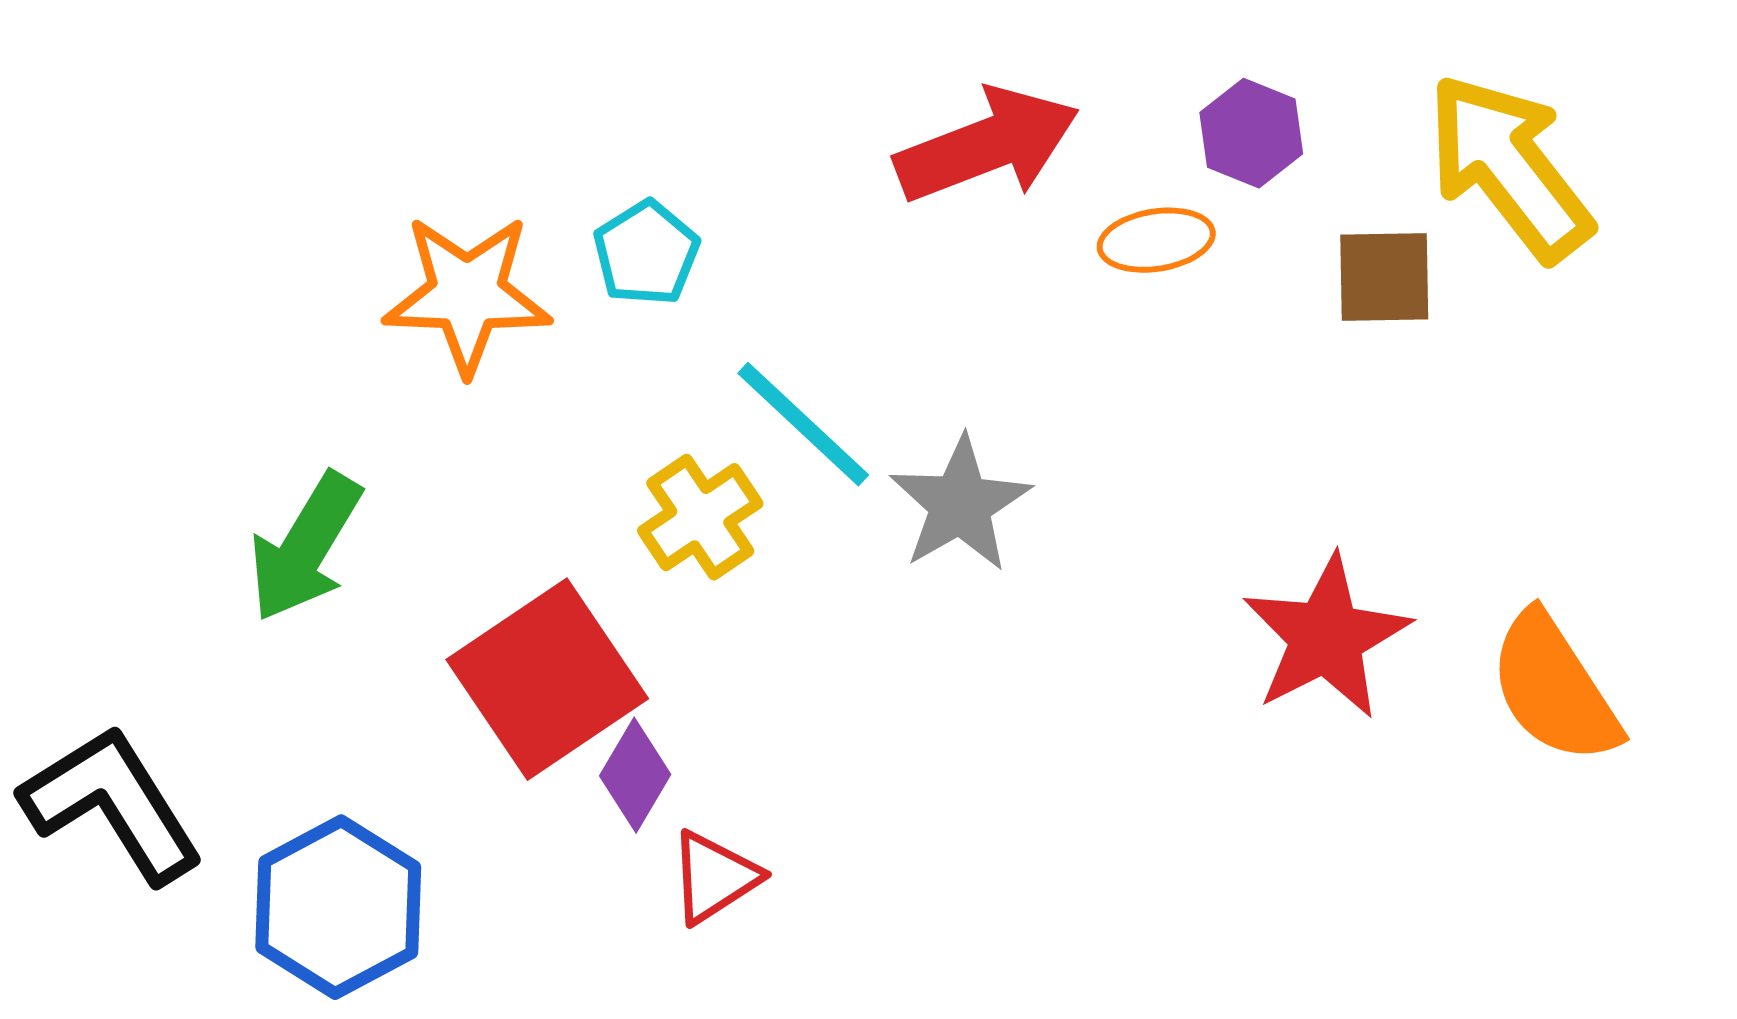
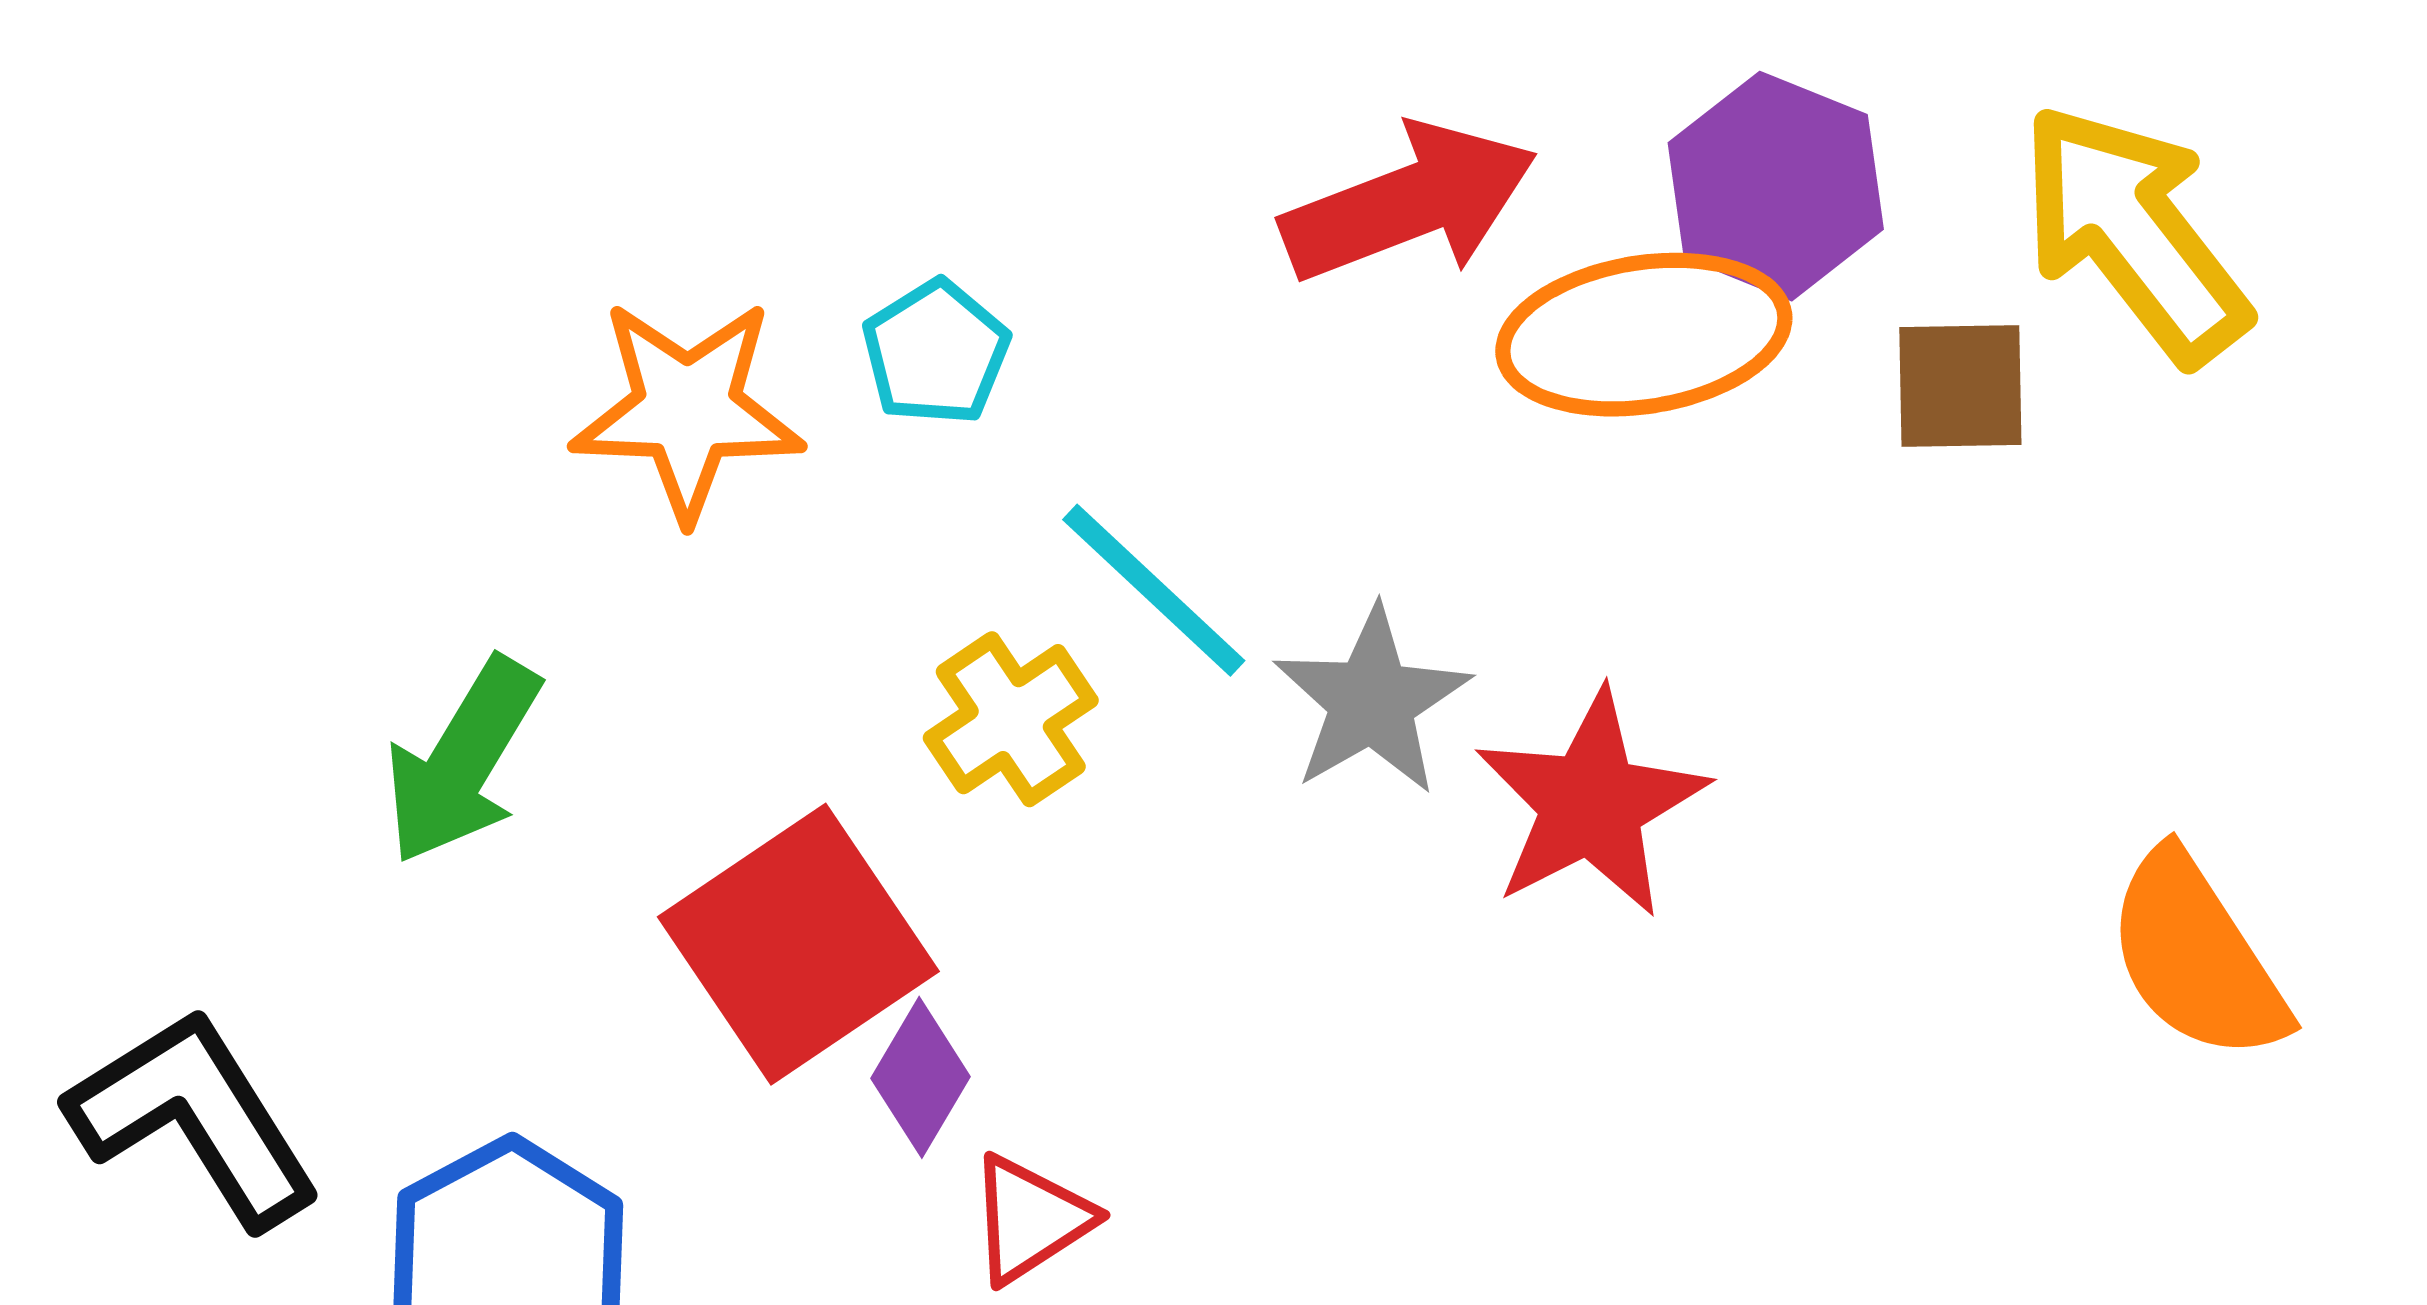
purple hexagon: (1251, 133) -> (1776, 186), size x1.5
orange ellipse: (1156, 240) -> (1644, 335), size x1.8
red star: (1326, 637) -> (1591, 804), moved

